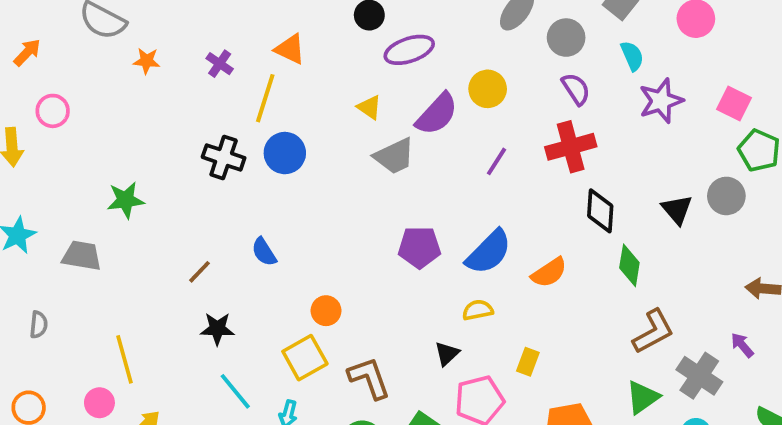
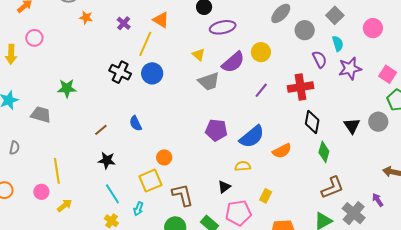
purple semicircle: (576, 89) -> (320, 59), moved

